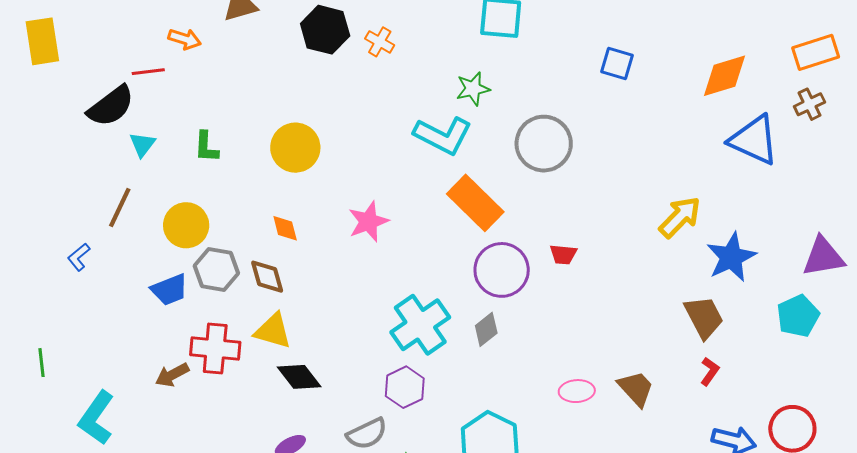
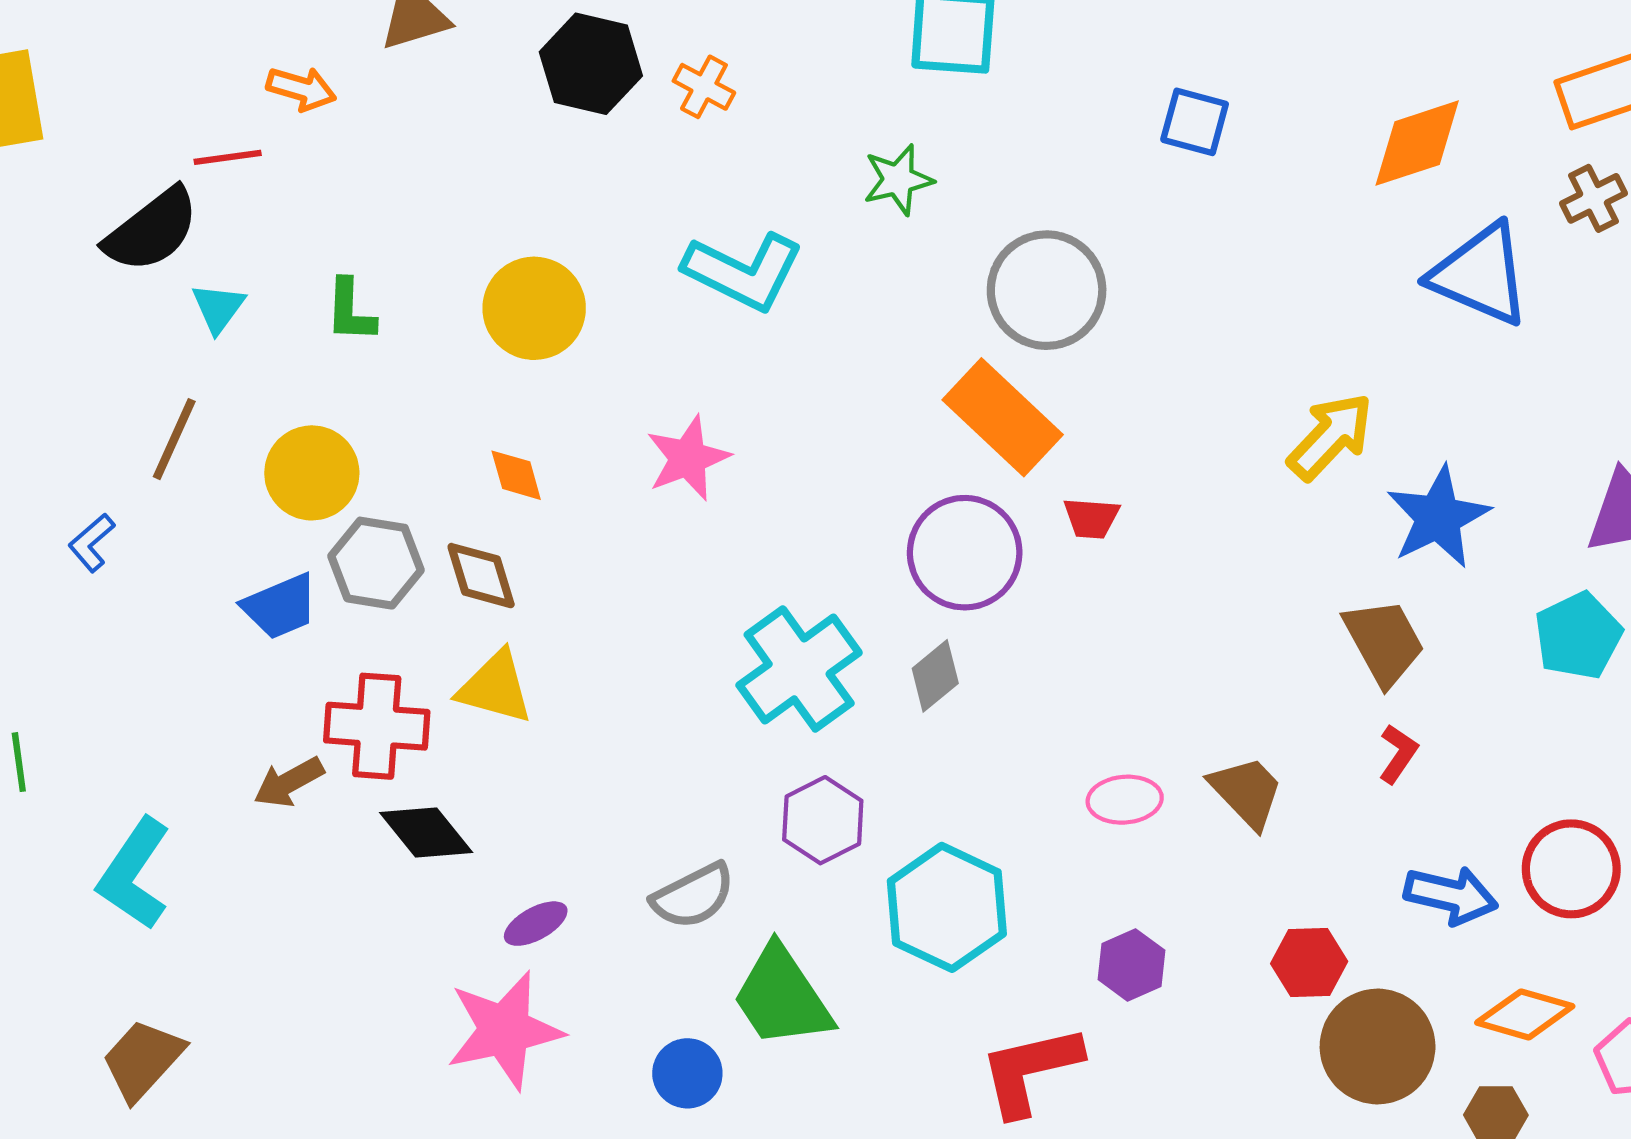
cyan L-shape: (443, 135) -> (743, 271), moved
orange rectangle: (475, 203) -> (1003, 417), moved
black diamond: (299, 377) -> (426, 833), moved
purple hexagon: (405, 387) -> (823, 820), moved

